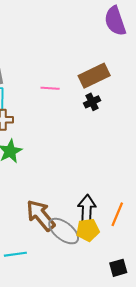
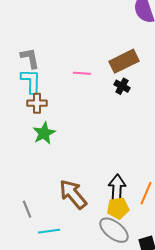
black cross: (92, 102) -> (122, 86), turned -35
gray ellipse: (64, 231) -> (114, 230), moved

